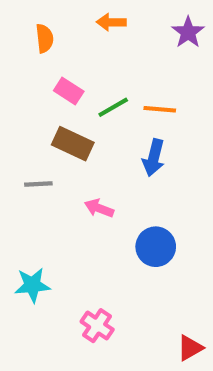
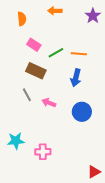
gray line: (38, 184) -> (27, 95), moved, turned 64
blue circle: (156, 247) -> (82, 112), moved
pink cross: (97, 326) -> (43, 152), moved, turned -35

